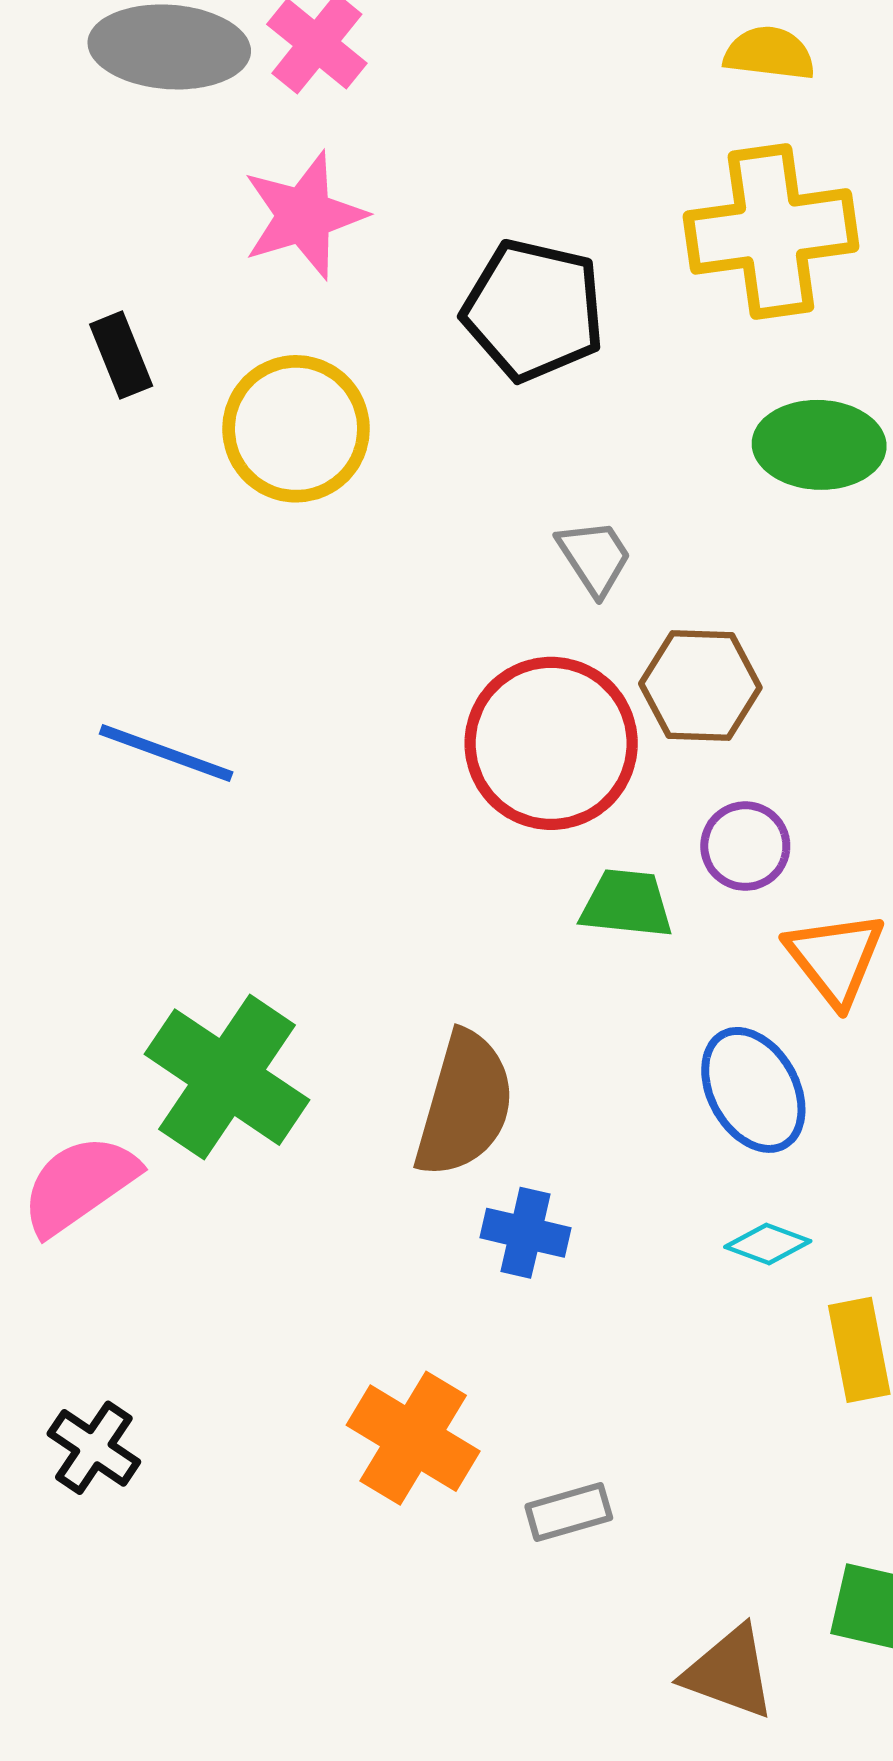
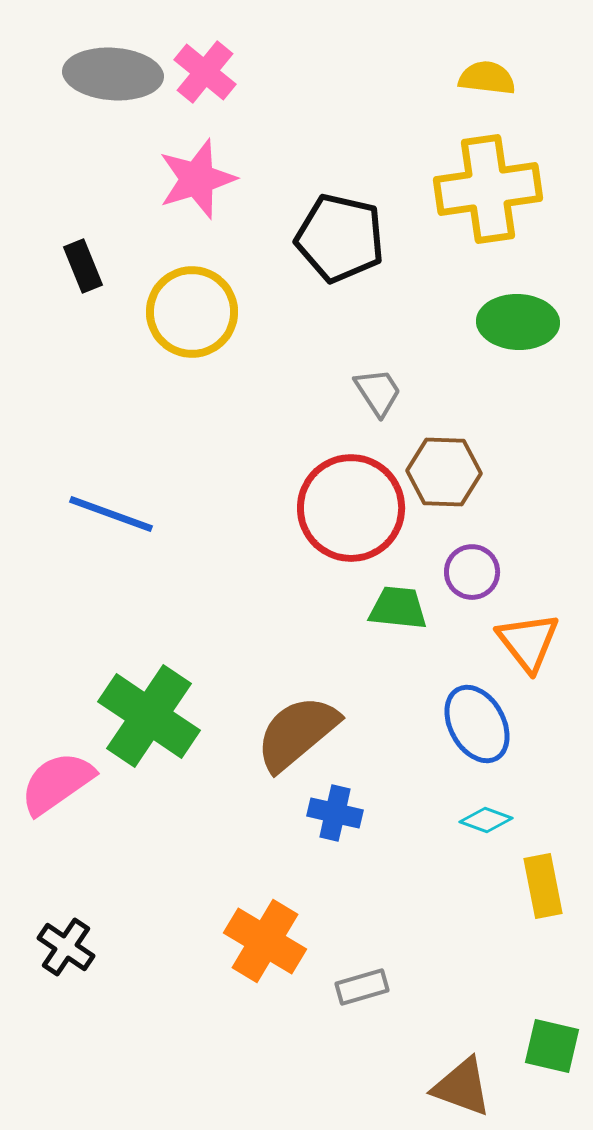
brown semicircle: (465, 1104) -> (297, 733), turned -146

